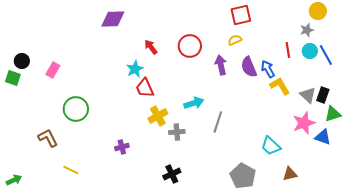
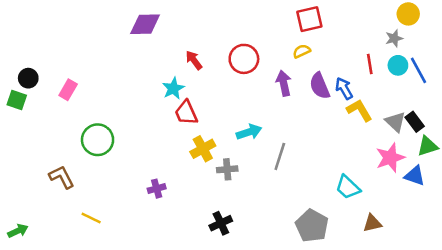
black rectangle: (323, 95) -> (415, 122), turned -56

